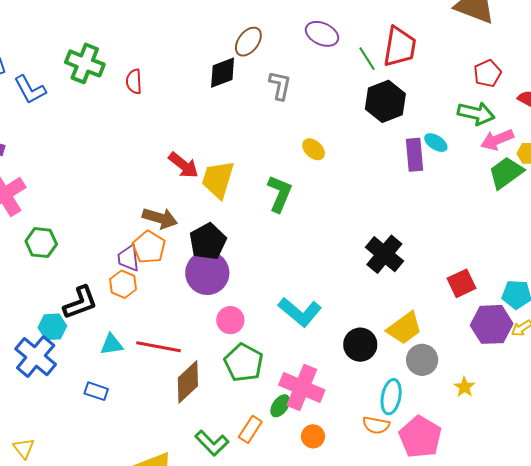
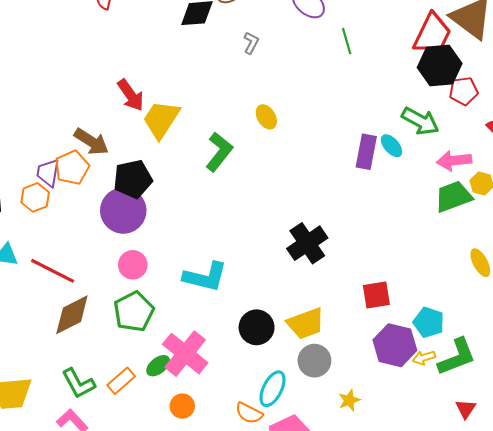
red trapezoid: (400, 47) -> (432, 34), moved
gray L-shape: (280, 85) -> (251, 43), size x0.7
black hexagon: (385, 101) -> (440, 65), moved
green arrow: (476, 113) -> (420, 121), moved
cyan L-shape: (300, 312) -> (205, 277), turned -42

